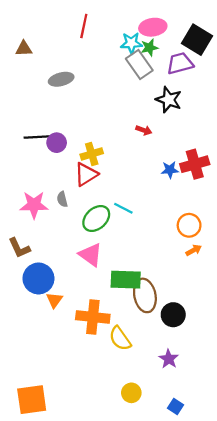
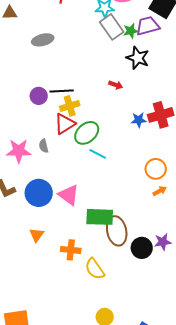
green star: (149, 48) -> (131, 31), moved
black line: (37, 137) -> (62, 91), moved
green ellipse: (96, 218) -> (87, 133), moved
blue circle: (38, 278) -> (39, 193), moved
orange cross: (93, 317) -> (71, 250), size x0.7
purple star: (169, 359) -> (163, 242), moved, turned 30

